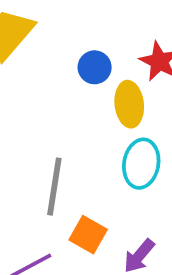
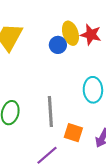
yellow ellipse: (129, 104) -> (70, 33), moved

